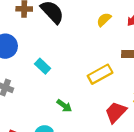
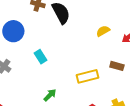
green arrow: (64, 106) -> (50, 95), turned -96

